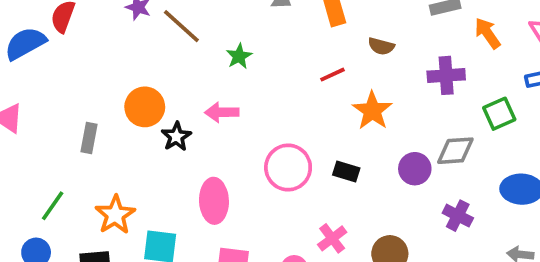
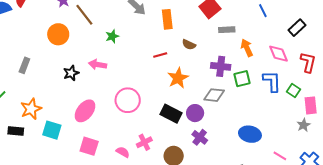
orange circle: (145, 107) -> (58, 34), moved
green square: (499, 114) -> (242, 79), moved
gray diamond: (455, 151) -> (214, 95), moved
black rectangle: (346, 172) -> (171, 114), moved, size x1.5
pink ellipse: (214, 201) -> (85, 111), turned 30
purple cross: (458, 216) -> (200, 137), moved

